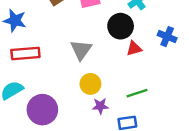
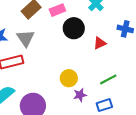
black circle: (121, 26) -> (74, 28), moved
gray triangle: (81, 50) -> (26, 38), moved

